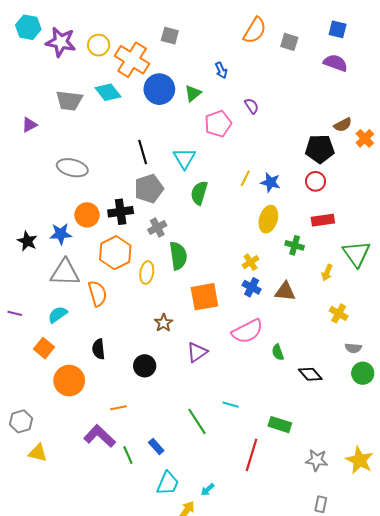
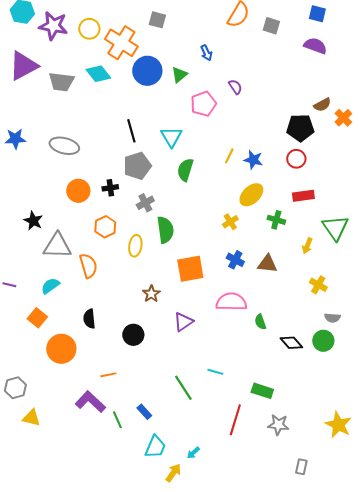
purple triangle: (29, 125) -> (23, 66), moved, size x2.0
black cross: (121, 212) -> (110, 188), size x0.7
yellow ellipse: (268, 219) -> (251, 195), turned 30
blue star: (61, 234) -> (15, 139), moved
black star: (27, 241) -> (33, 221), moved
orange hexagon: (115, 253) -> (105, 227), size x0.7
yellow cross: (251, 262) -> (230, 222), moved
pink semicircle: (247, 331) -> (231, 302), turned -152
green circle: (363, 373) -> (323, 341), moved
gray star: (317, 460) -> (278, 425), moved

